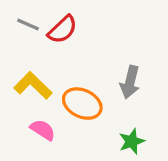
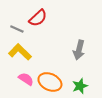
gray line: (28, 25) -> (17, 29), moved
orange ellipse: (82, 104) -> (50, 82), moved

